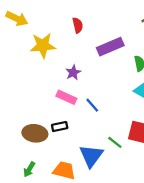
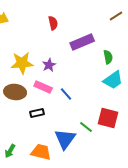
yellow star: (43, 46) -> (22, 63), moved
brown ellipse: (35, 133) -> (15, 92), moved

